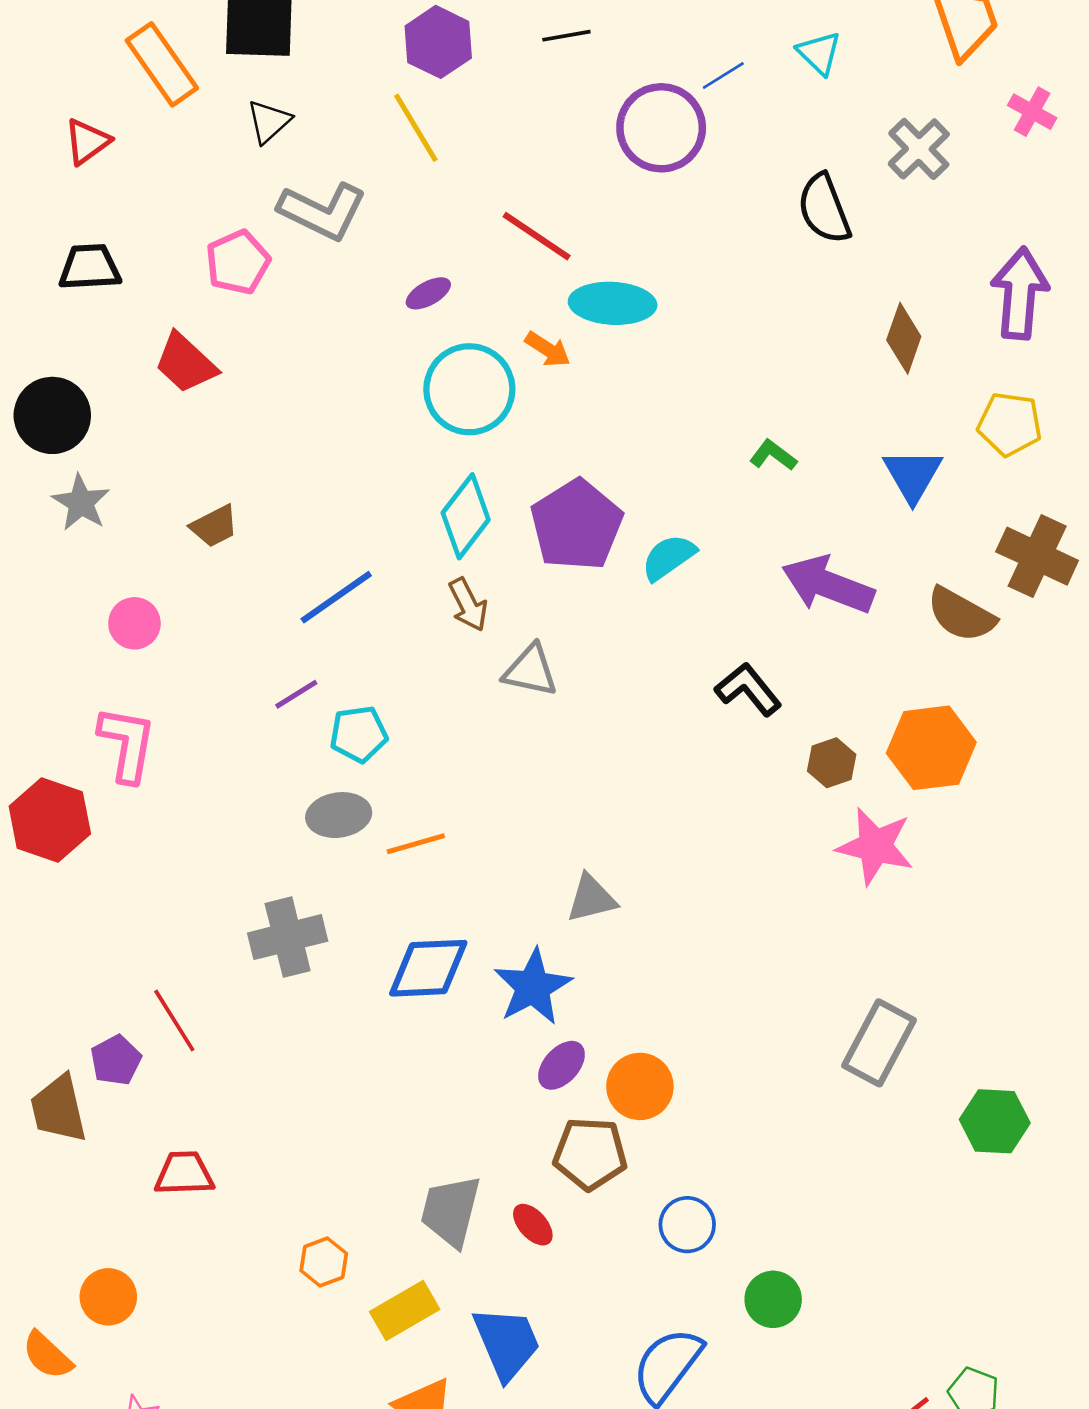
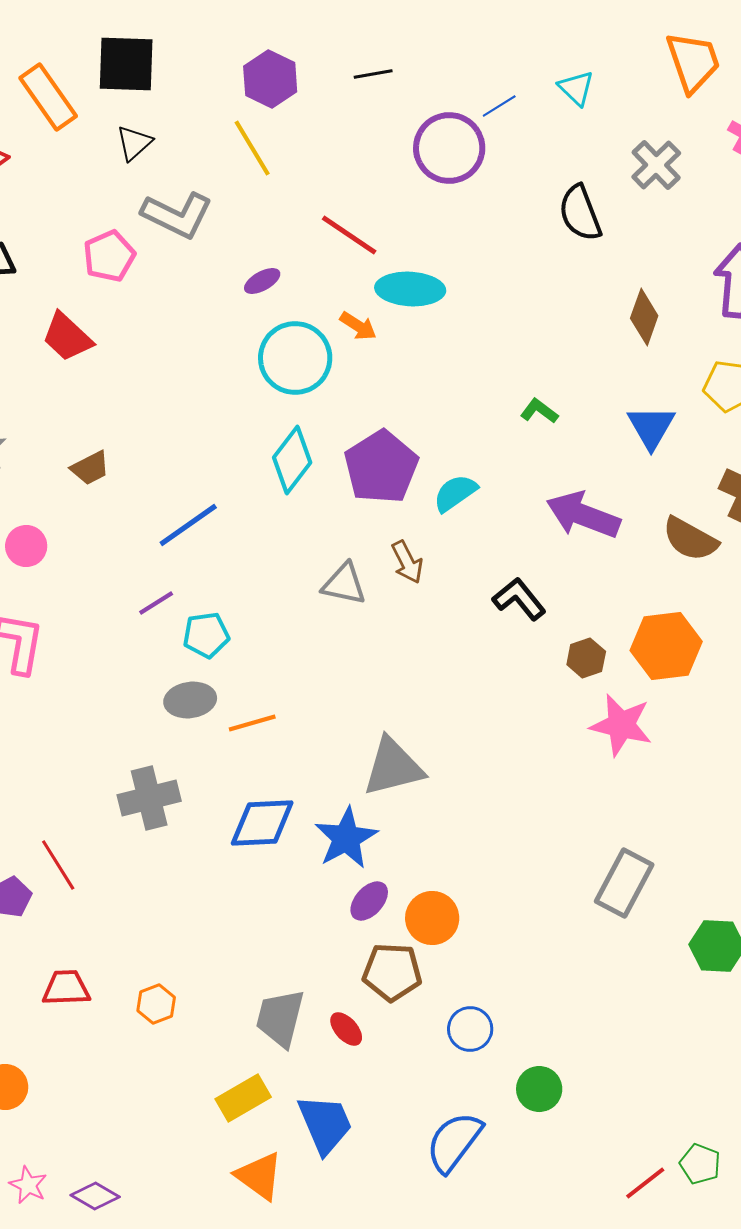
brown arrow: (468, 605) -> (407, 562), moved
gray triangle: (591, 898) -> (393, 767), size x1.5
orange hexagon: (324, 1262) -> (156, 1004), moved

